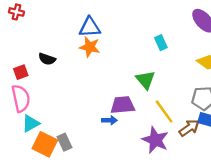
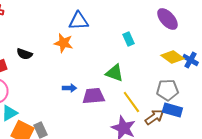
blue triangle: (90, 27) -> (78, 21), moved
green triangle: (145, 80) -> (114, 73), turned -30
blue arrow: (109, 120) -> (69, 88), moved

